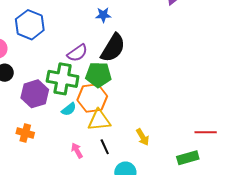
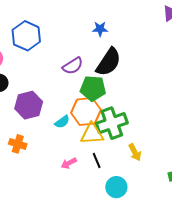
green cross: (63, 79) -> (112, 123), moved, turned -32
pink arrow: (77, 150) -> (69, 163), turned -91

